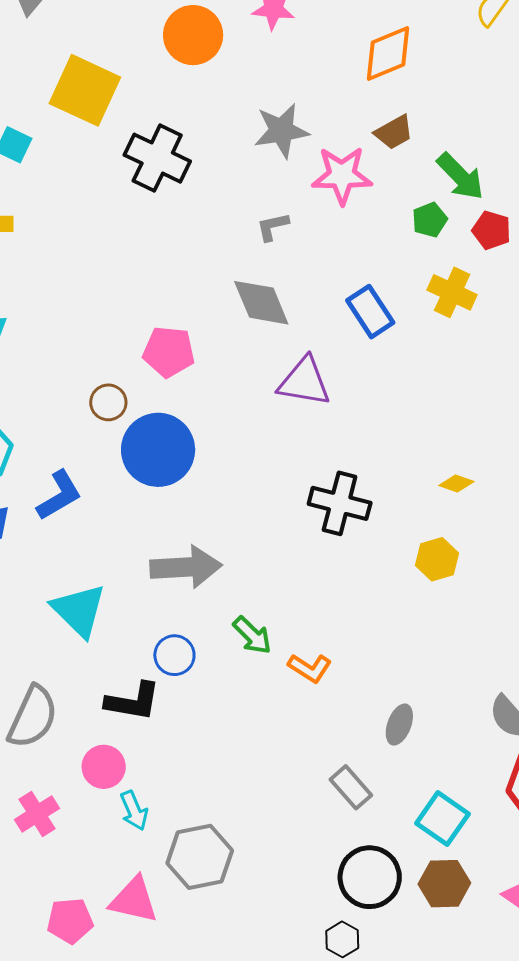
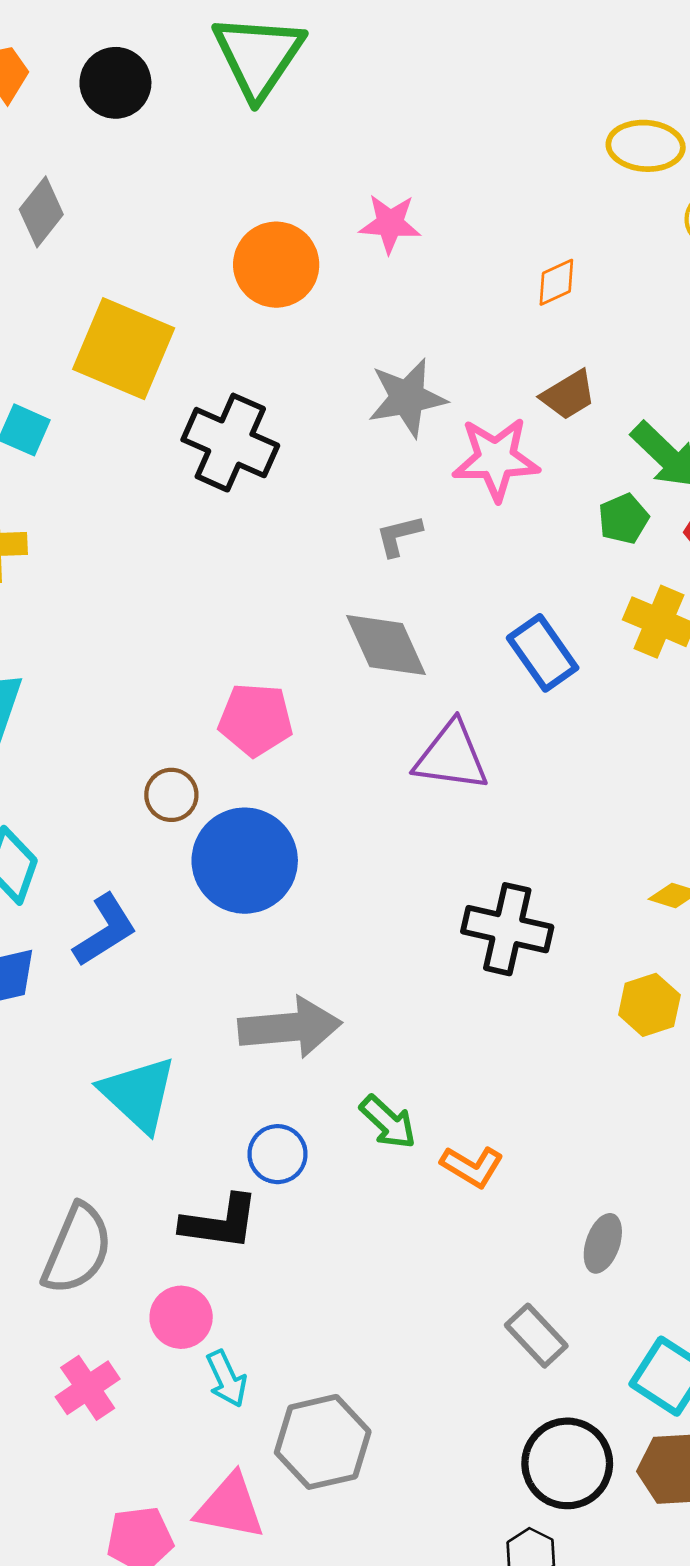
orange diamond: (388, 53) -> (556, 282), size x0.6

